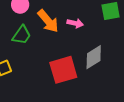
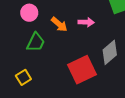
orange arrow: (48, 21) -> (59, 24), size x0.7

